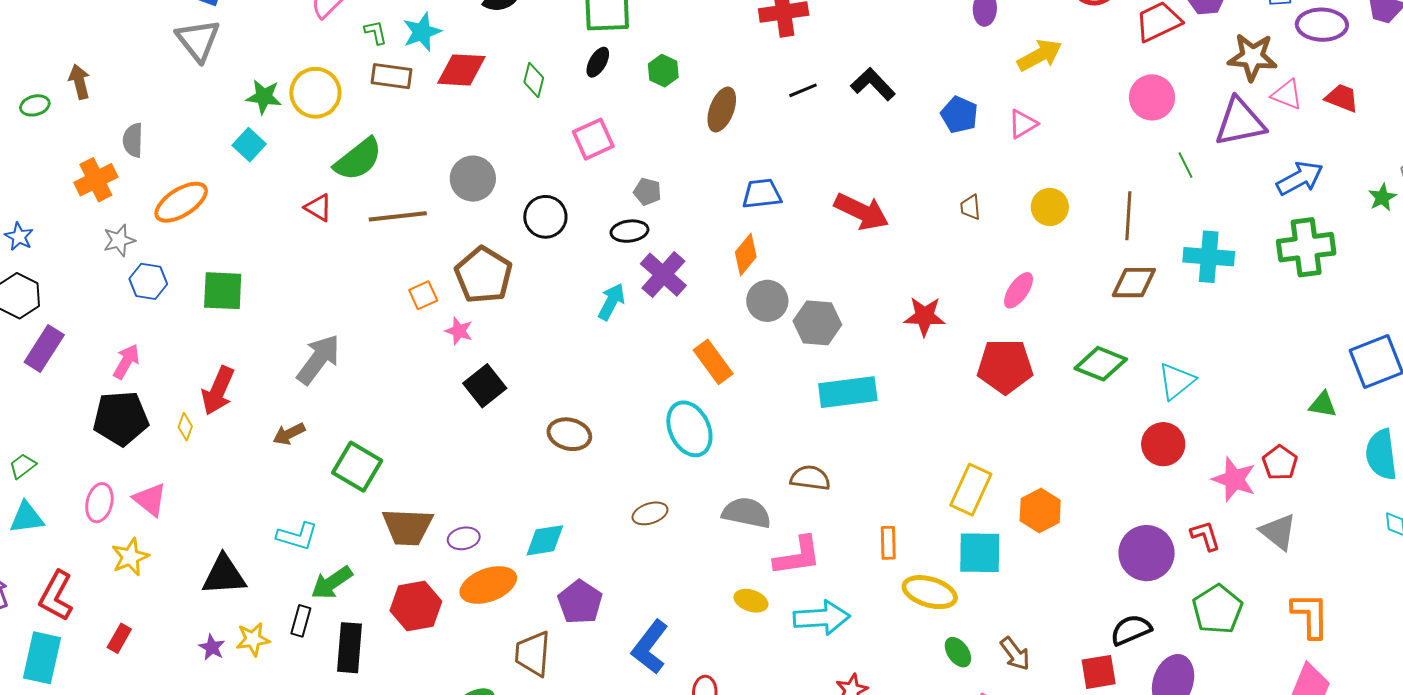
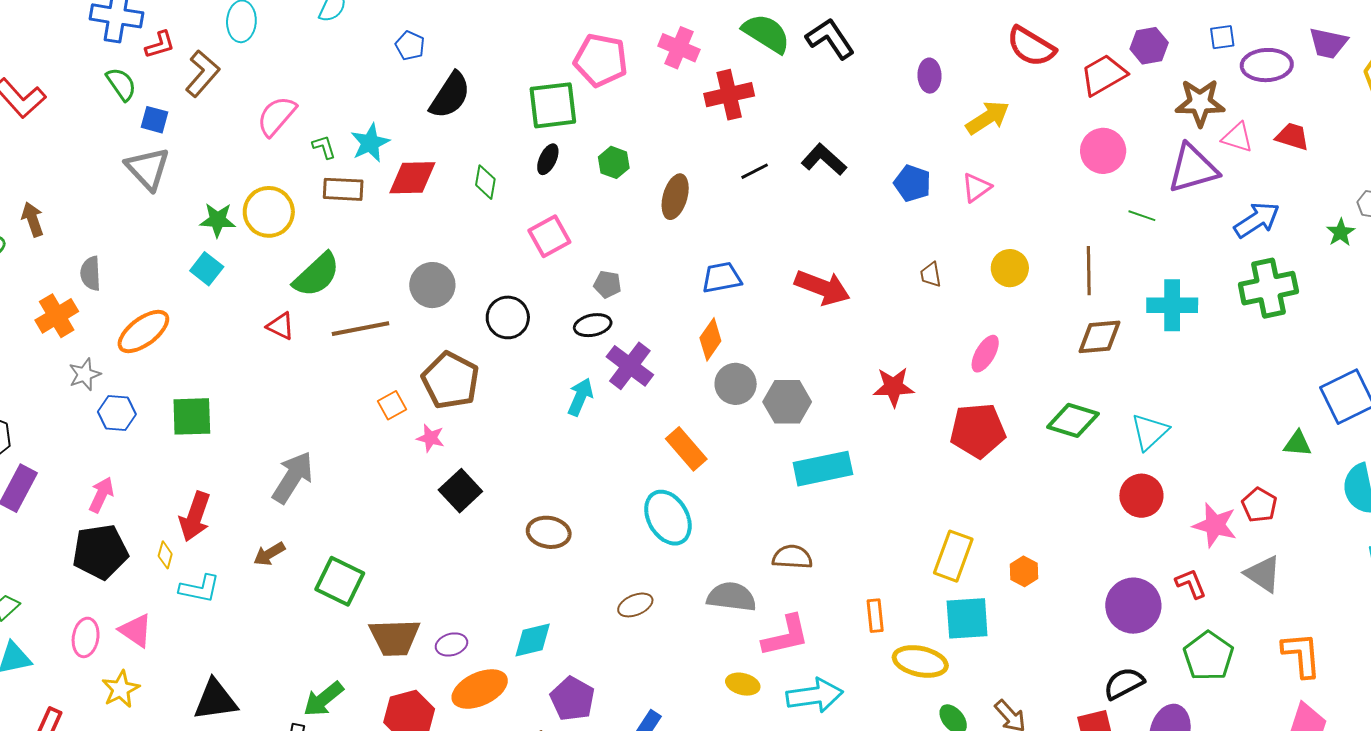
green line: (1186, 165) -> (1142, 216), turned -40
orange hexagon: (1040, 510) -> (1024, 571), size x0.7
cyan L-shape: (297, 536) -> (200, 589), moved

